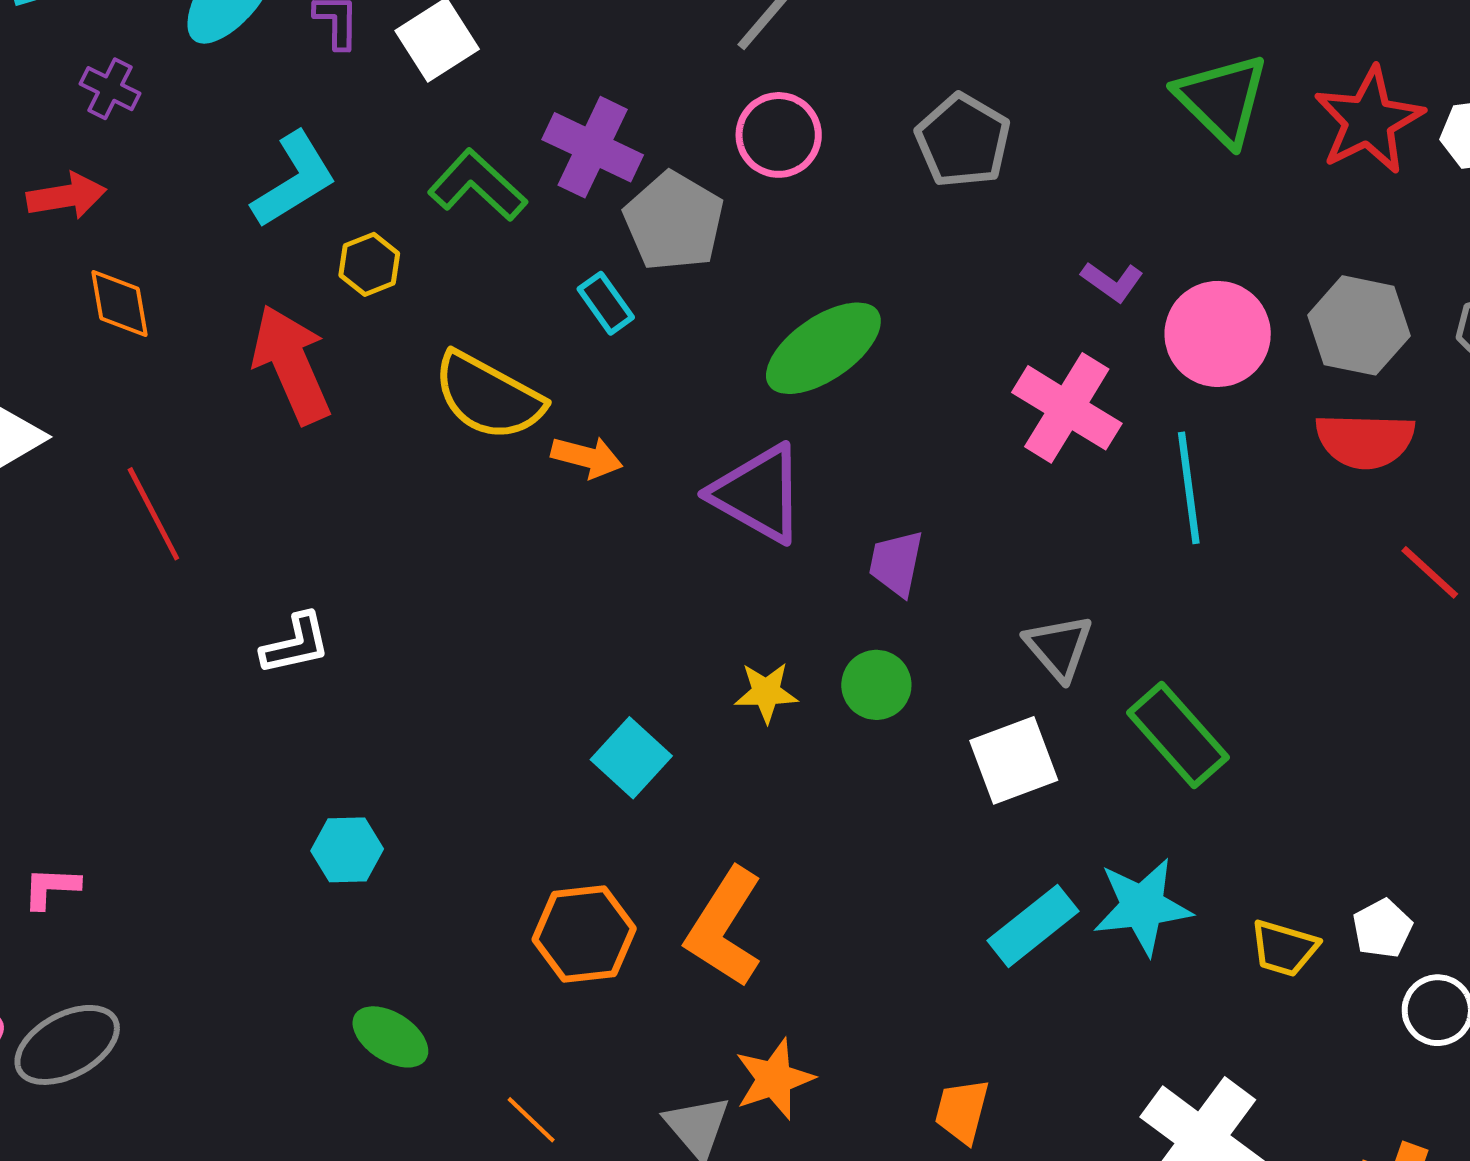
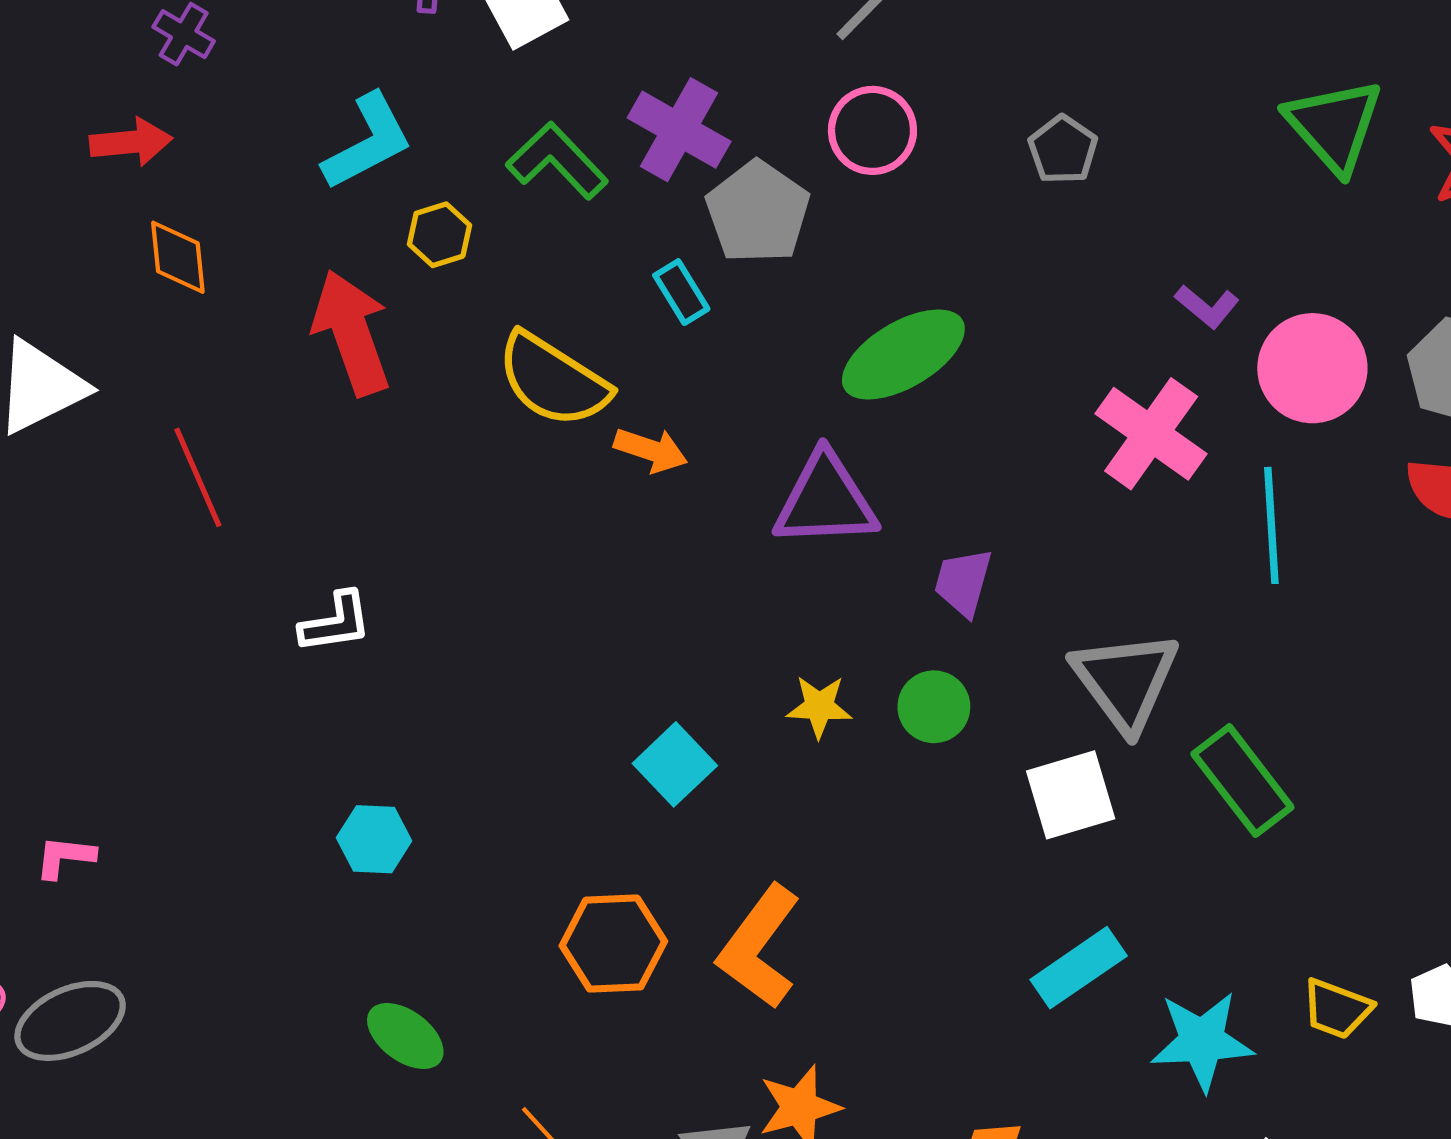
gray pentagon: (963, 141) -> (1063, 150), size x0.7
purple triangle: (758, 494) -> (825, 500), turned -36
gray triangle: (1059, 647) -> (1125, 681), size x1.5
cyan star: (1142, 906) -> (1202, 1041), moved

